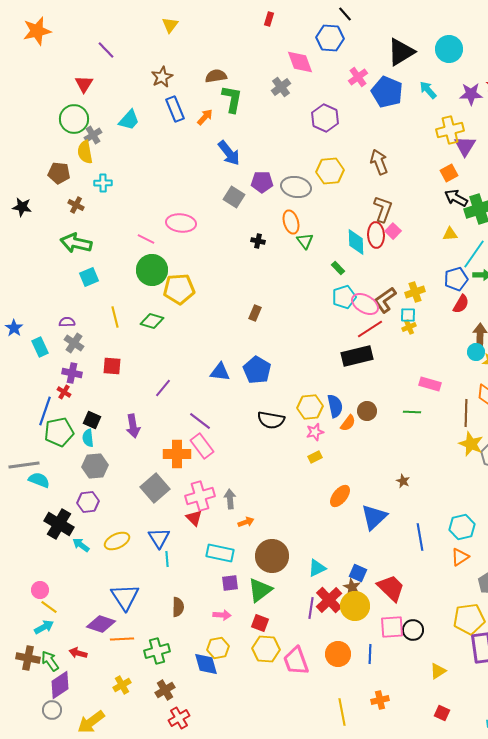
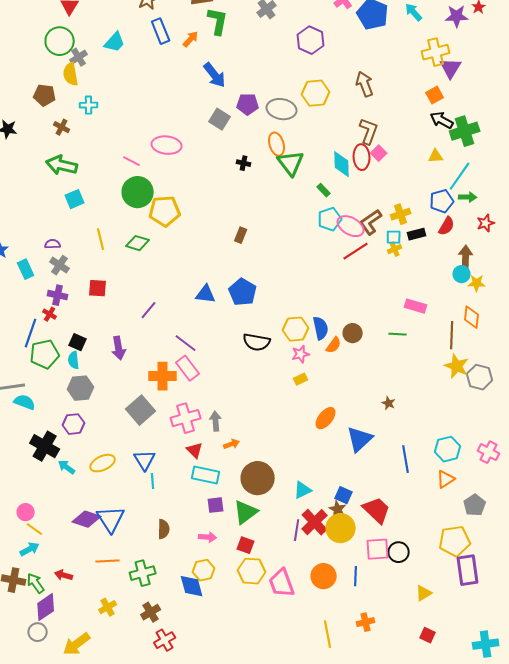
green triangle: (305, 241) -> (291, 163), size x1.6
black rectangle: (357, 356) -> (417, 234), moved, size x0.6
red triangle: (194, 518) -> (195, 450), moved
purple diamond: (101, 624) -> (87, 519), moved

